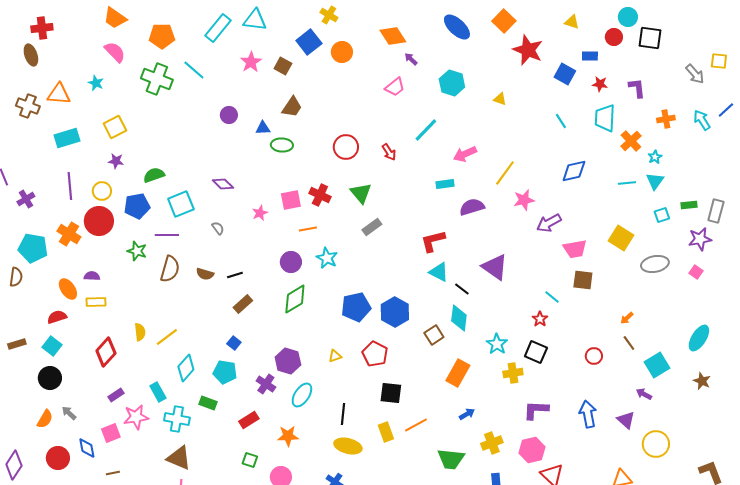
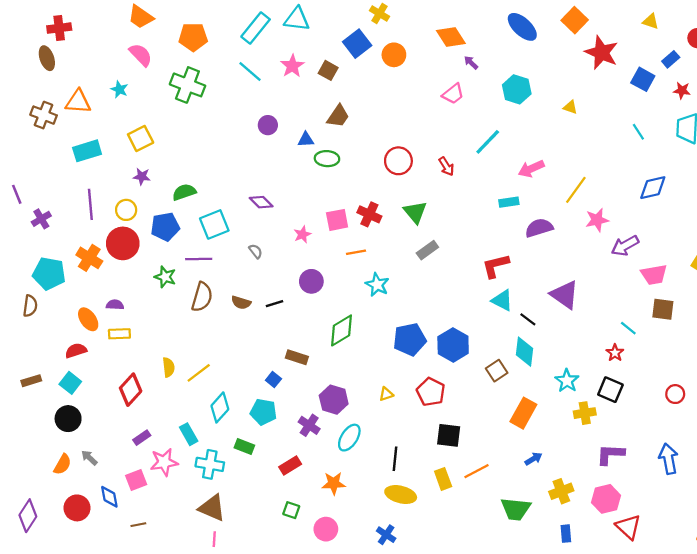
blue rectangle: (590, 56) -> (671, 59), turned -42
cyan line: (194, 70) -> (250, 72), moved
purple circle: (291, 262) -> (311, 281), moved
brown rectangle: (243, 304) -> (297, 357), moved, turned 60

